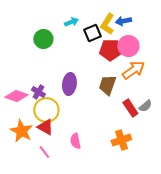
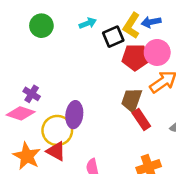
green circle: (43, 39) -> (41, 26), moved
purple ellipse: (69, 84) -> (74, 115), moved
purple cross: (38, 92) -> (32, 94), moved
red rectangle: (130, 108) -> (141, 119), moved

